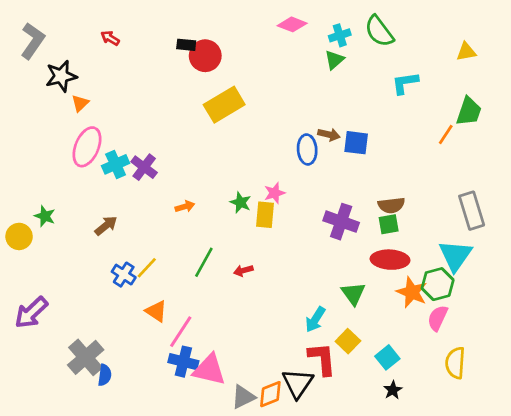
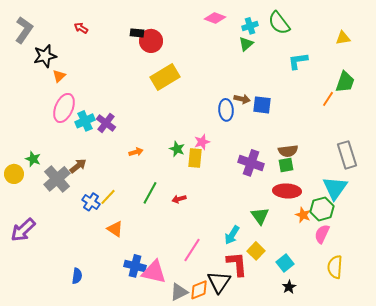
orange star: (412, 292) -> (303, 215), size x0.7
pink line: (181, 332) -> (192, 250), moved
gray cross: (86, 357) -> (57, 179), moved

